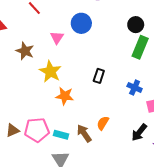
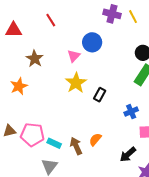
pink triangle: (57, 38) -> (74, 56), moved
yellow star: (50, 72) -> (76, 83), moved
blue cross: (135, 87) -> (131, 112), turned 32
orange star: (65, 96) -> (19, 86), moved, turned 30

